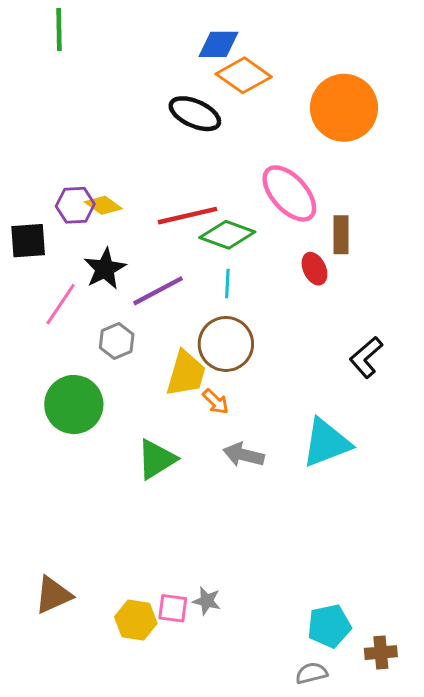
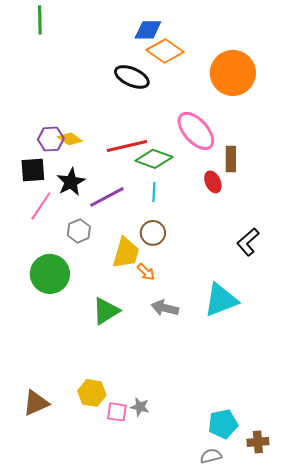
black square: (28, 241) -> (33, 170), moved
brown circle: (226, 344) -> (153, 233), size x0.7
yellow hexagon: (136, 620) -> (92, 393), moved

